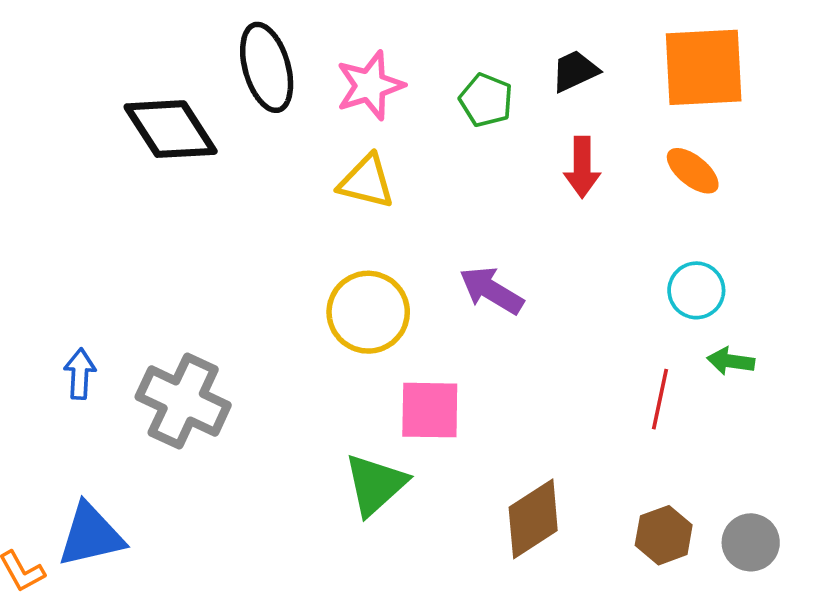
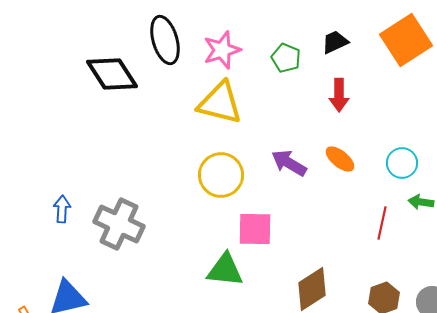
orange square: (704, 67) -> (406, 40), turned -30
orange ellipse: (693, 171) -> (340, 159), moved
yellow triangle: (366, 182) -> (220, 103), size x1.4
green triangle: (375, 484) -> (225, 270), turned 48

